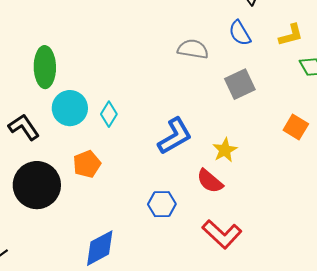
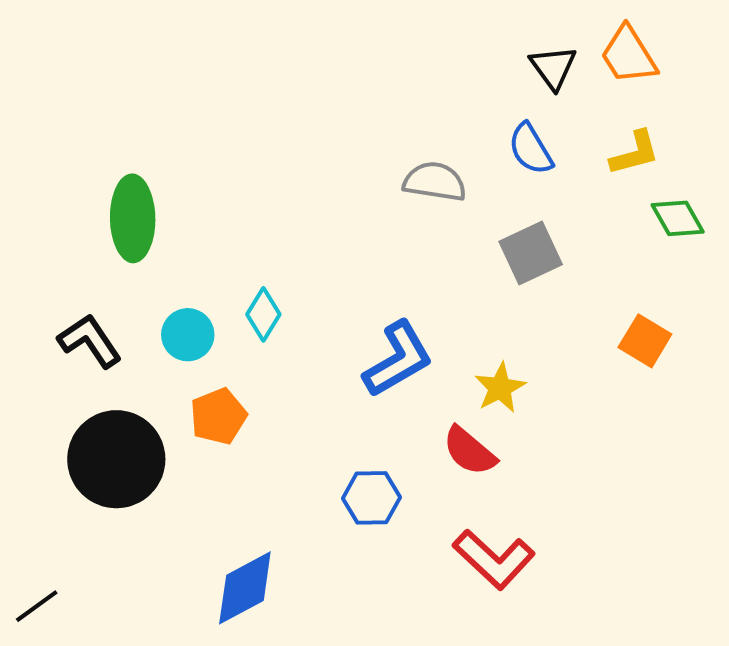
cyan circle: (70, 108) -> (188, 335), moved, size x0.7

